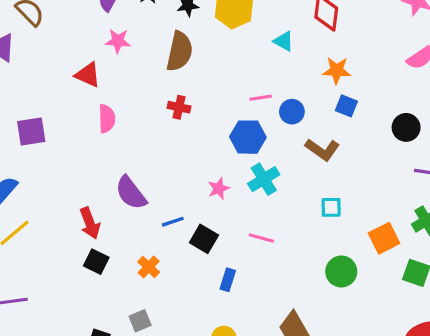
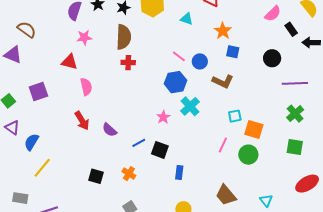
orange star: (337, 70) -> (223, 31), turned -30
pink line: (261, 98) -> (179, 56), turned 56
red cross: (179, 107) -> (128, 63), moved
purple square: (31, 132) -> (38, 91), moved
purple semicircle: (131, 193) -> (110, 130), size x0.7
red arrow: (90, 223) -> (82, 121), moved
pink line: (261, 238) -> (223, 145), moved, turned -70
orange square: (384, 238) -> (254, 130), moved, turned -36

